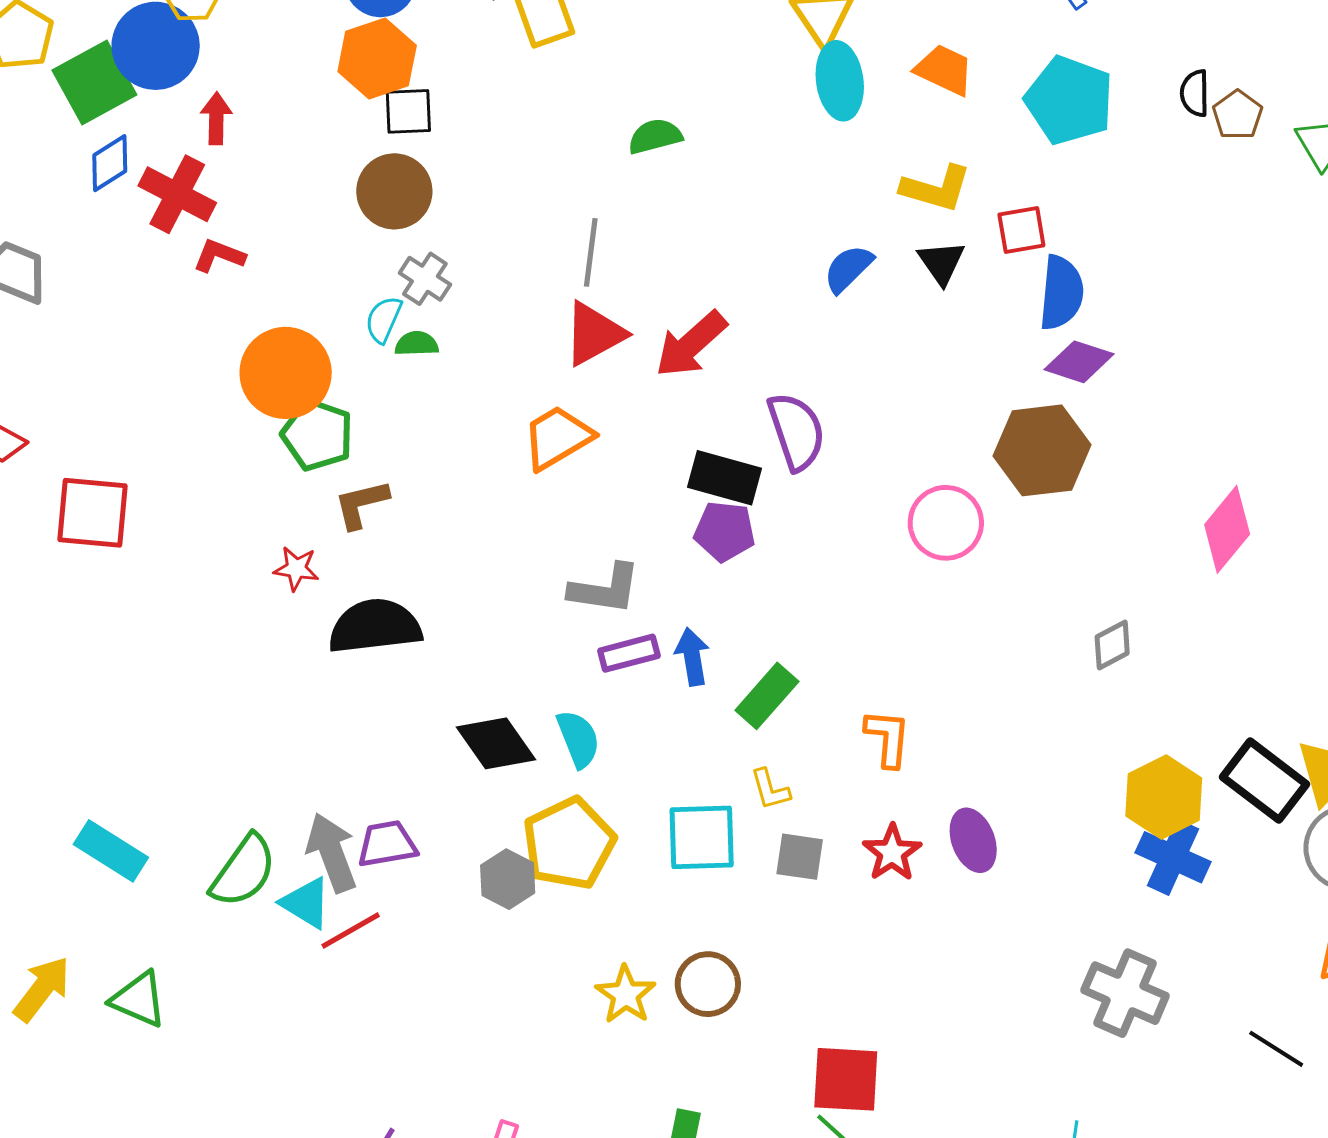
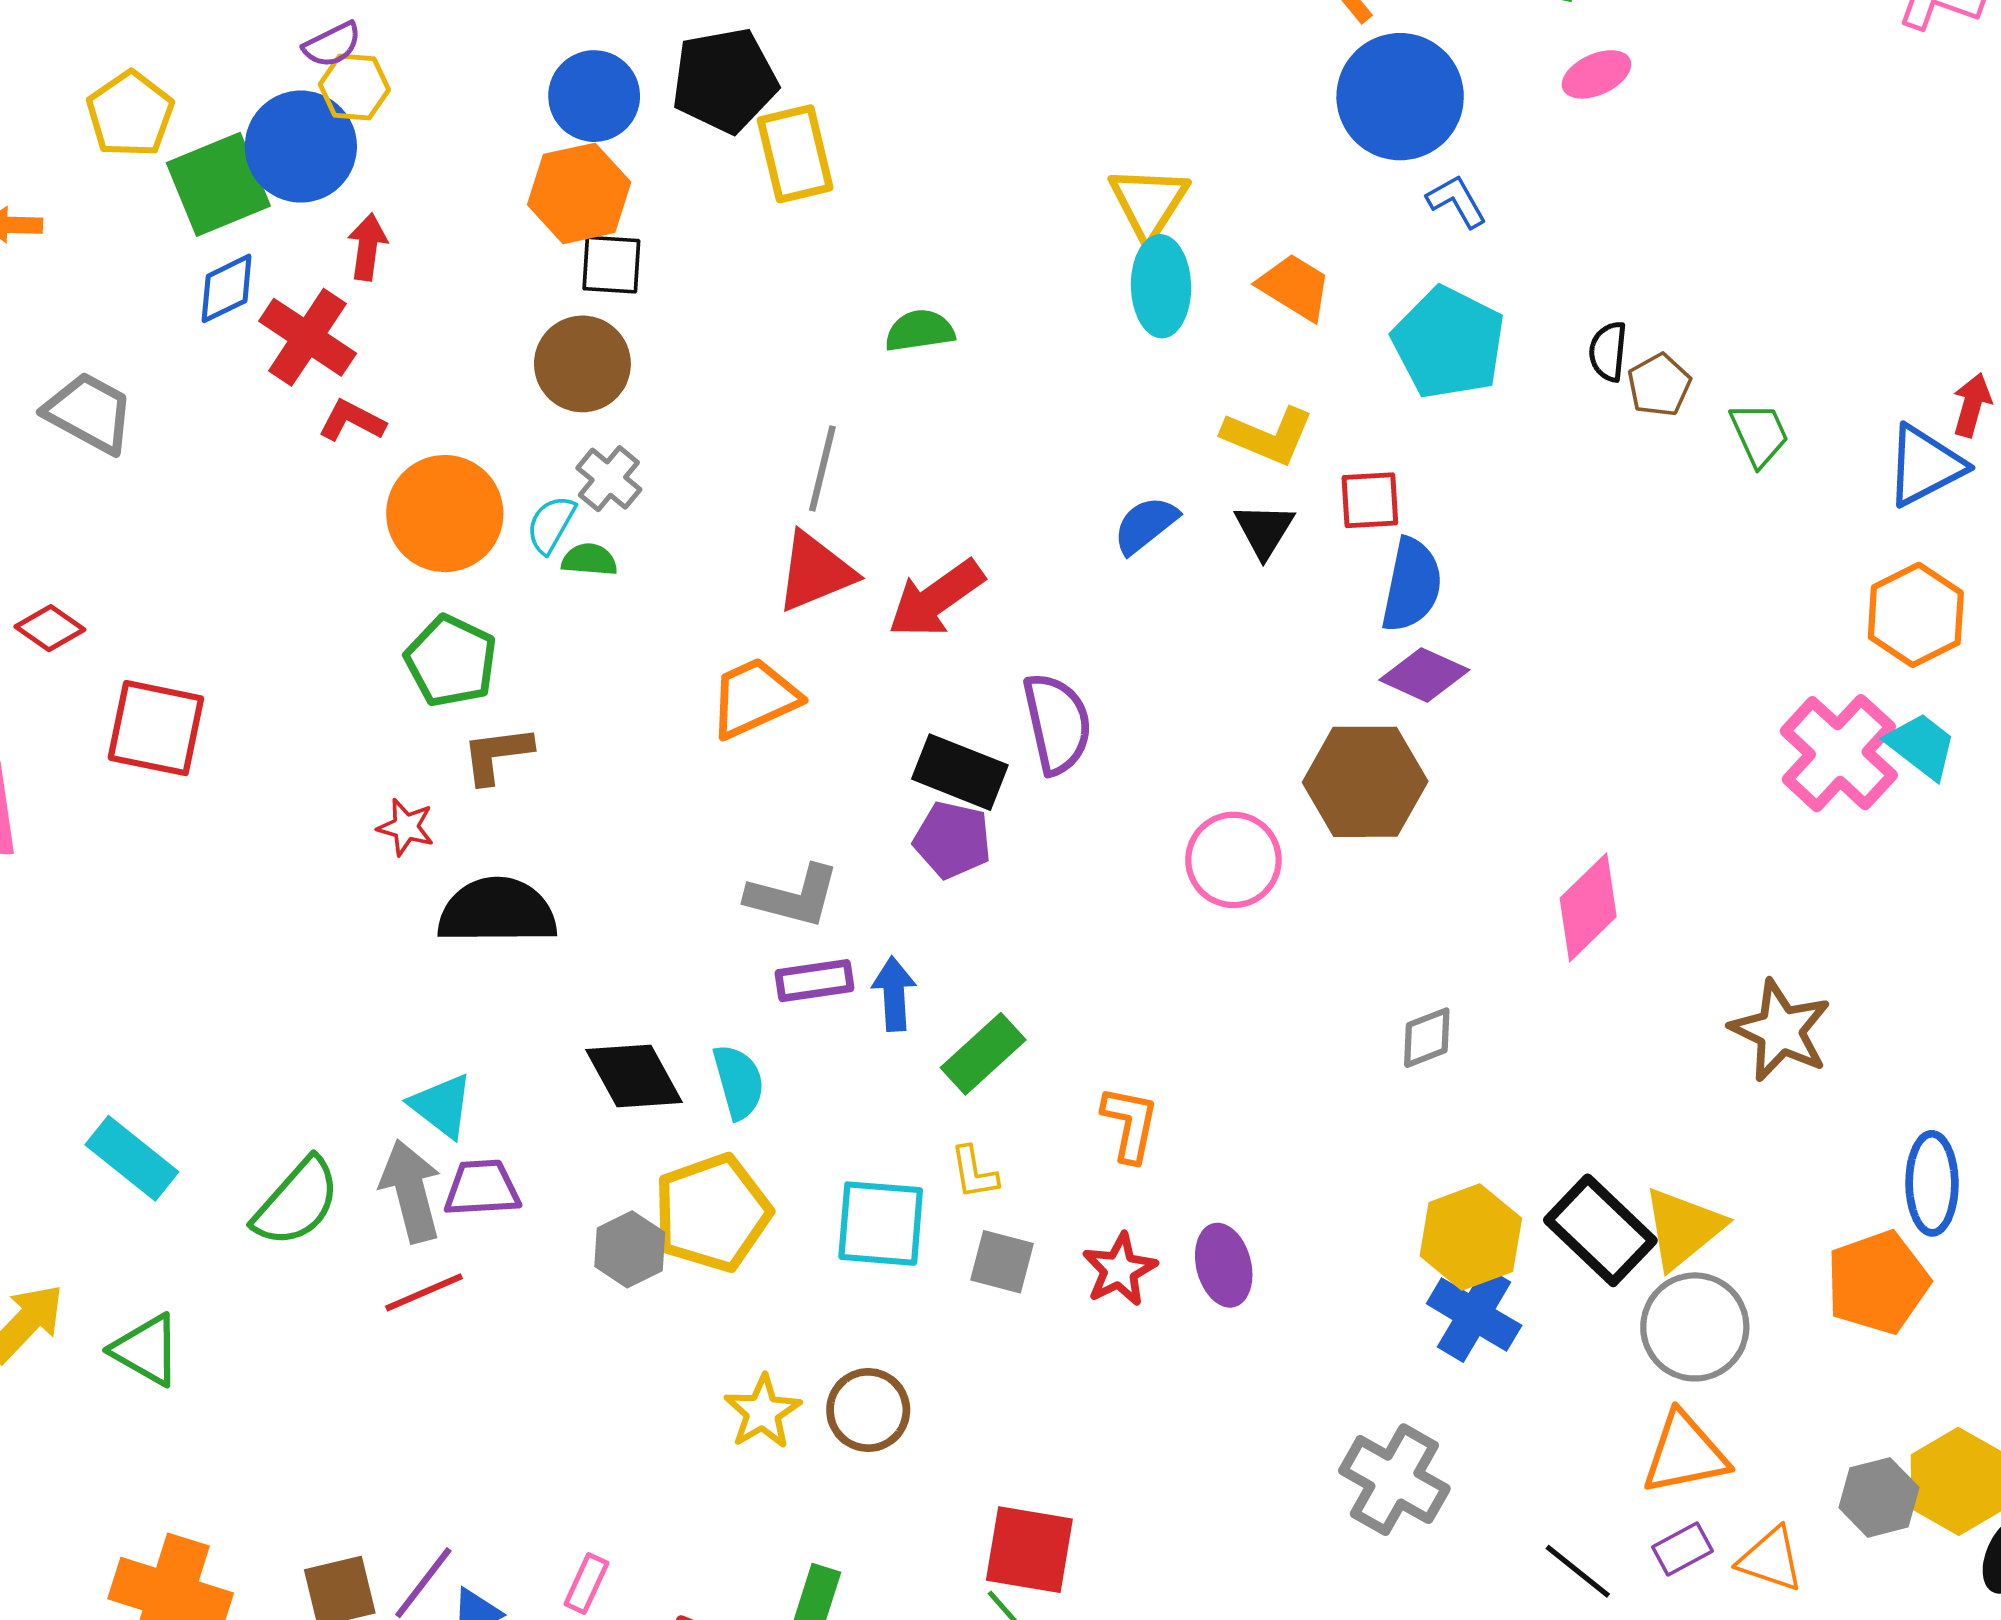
orange circle: (286, 373) -> (445, 514), moved
cyan triangle: (306, 903) -> (442, 1106), moved

